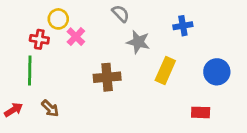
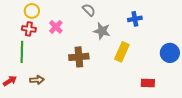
yellow circle: (58, 19) -> (32, 11), moved
blue circle: (217, 72) -> (170, 53), moved
brown arrow: (50, 108) -> (37, 80), turned -48

